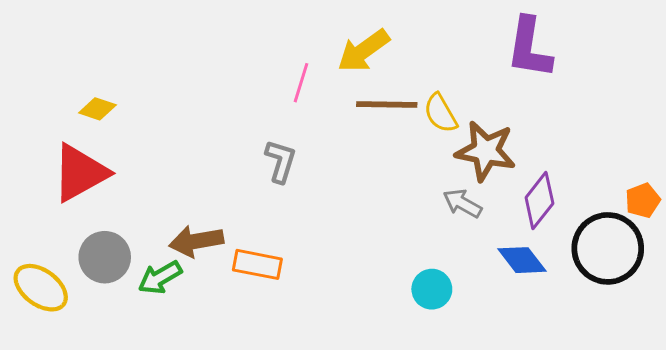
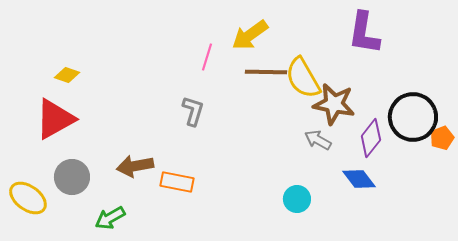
yellow semicircle: (441, 113) -> (303, 78), size x1.5
black circle: (608, 248) -> (413, 117), moved
green arrow: (160, 278) -> (110, 218), moved

